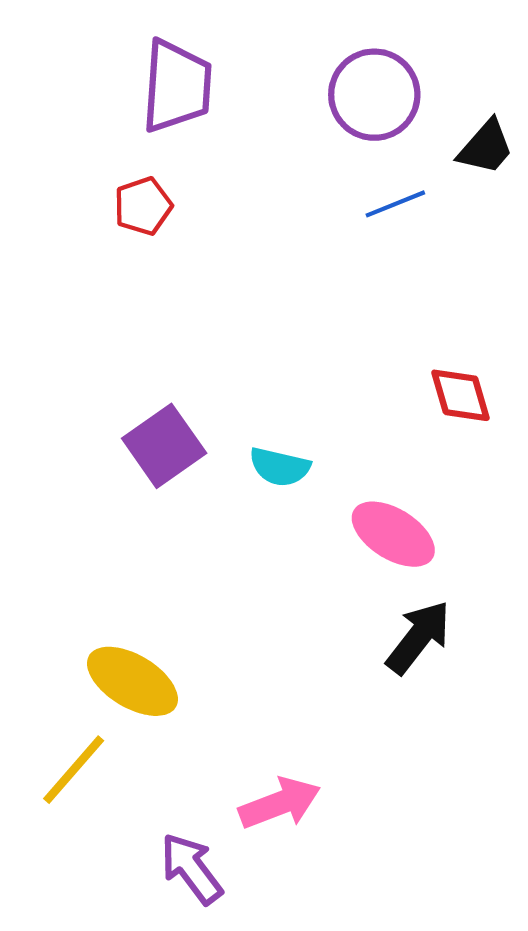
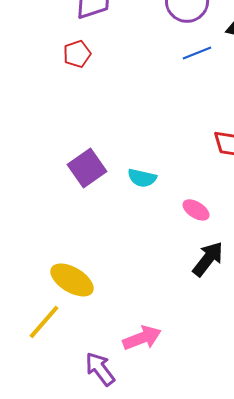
pink ellipse: (393, 534) -> (196, 210), size x0.7

